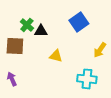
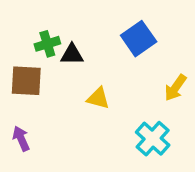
green cross: (27, 25) -> (47, 44), turned 32
cyan cross: (87, 79) -> (153, 139), turned 36

